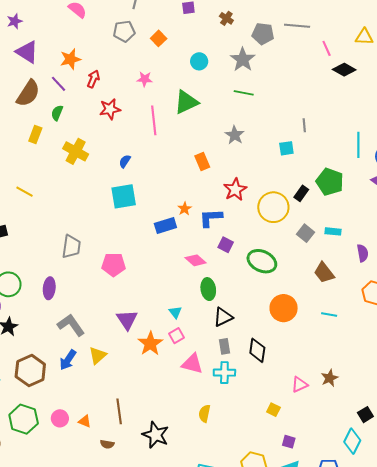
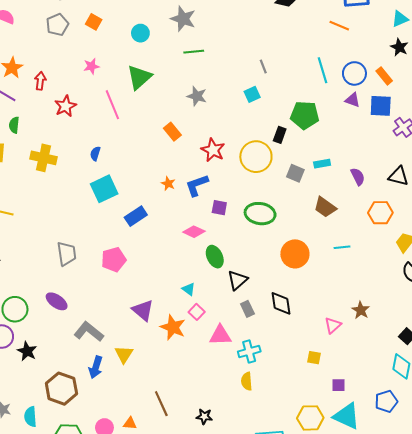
blue rectangle: (165, 226) -> (136, 216), moved
purple ellipse: (49, 288) -> (57, 301), turned -45
cyan cross: (224, 373) -> (249, 352), moved
black star: (156, 435) -> (204, 416), size x0.6

